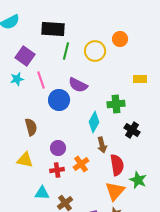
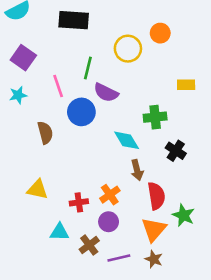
green line: (66, 51) -> (88, 68), moved
purple square: (25, 56) -> (23, 58), moved
cyan star: (17, 79) -> (18, 95), moved
cyan diamond: (94, 122) -> (127, 140), turned -60
brown semicircle: (31, 127) -> (45, 133), moved
purple circle: (58, 148) -> (109, 222), moved

